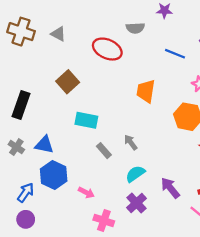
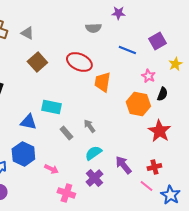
red ellipse: (107, 49) -> (79, 62), moved
brown square: (68, 82) -> (37, 62), moved
blue triangle: (44, 145) -> (28, 122), moved

